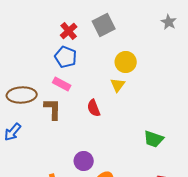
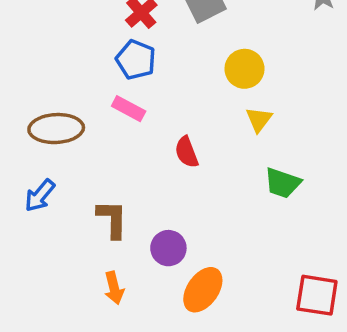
yellow triangle: (118, 85) -> (259, 119), moved
brown L-shape: (53, 109) -> (112, 219), moved
green trapezoid: (154, 139) -> (283, 183), moved

